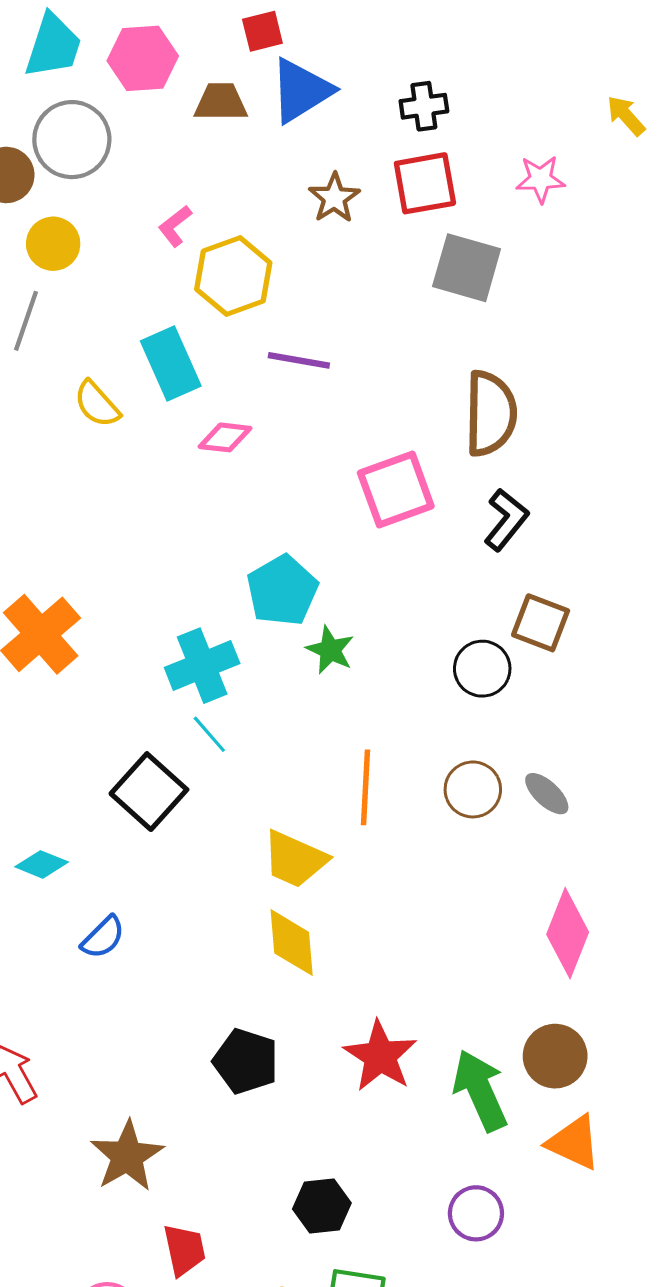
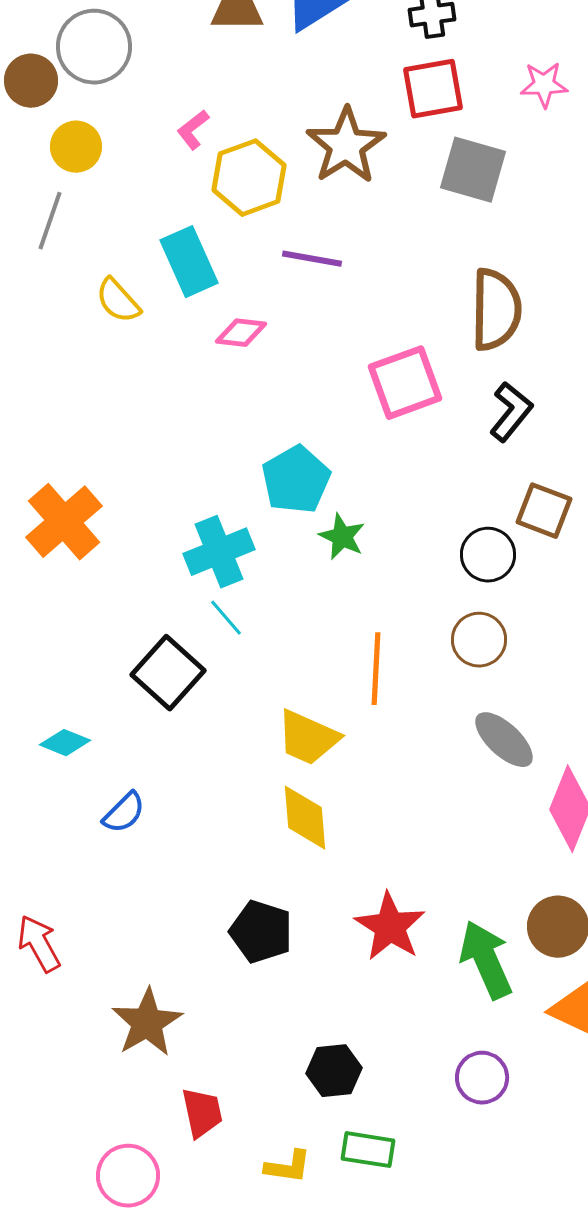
brown star: (334, 198) -> (346, 146), moved, size x1.6
brown circle: (473, 789) -> (479, 640), moved
gray ellipse: (547, 794) -> (504, 740), moved, size x1.4

